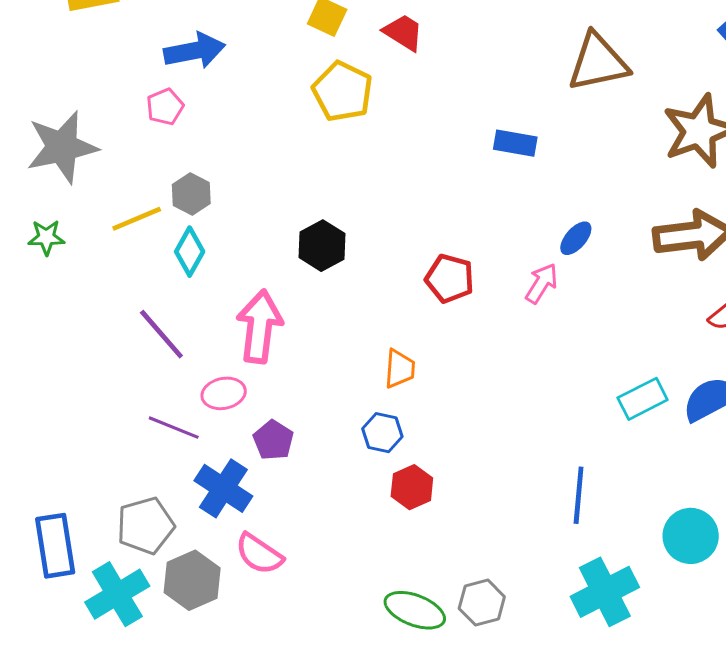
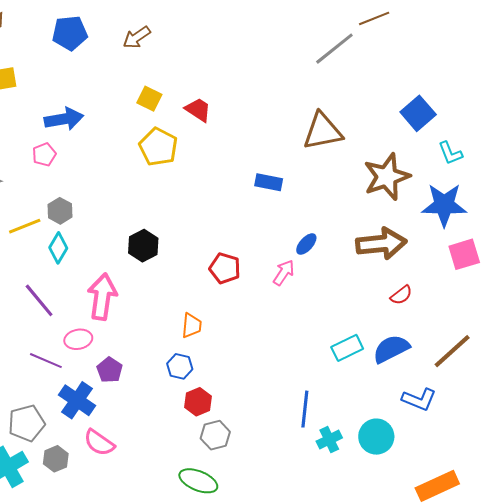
gray hexagon: (192, 580) -> (56, 459), size x0.7
cyan cross: (605, 592) -> (329, 440), moved, size x0.6
gray hexagon: (482, 603) -> (215, 435), moved

